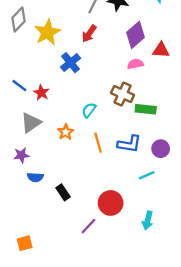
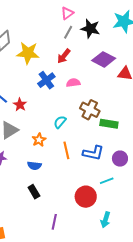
yellow star: (47, 32) -> (28, 53), turned 30
purple diamond: (136, 35) -> (104, 59), turned 65
pink semicircle: (135, 64) -> (73, 83), moved
blue semicircle: (35, 177) -> (34, 166), moved
red circle: (111, 203) -> (86, 197), moved
purple line: (88, 226) -> (54, 222), turned -35

